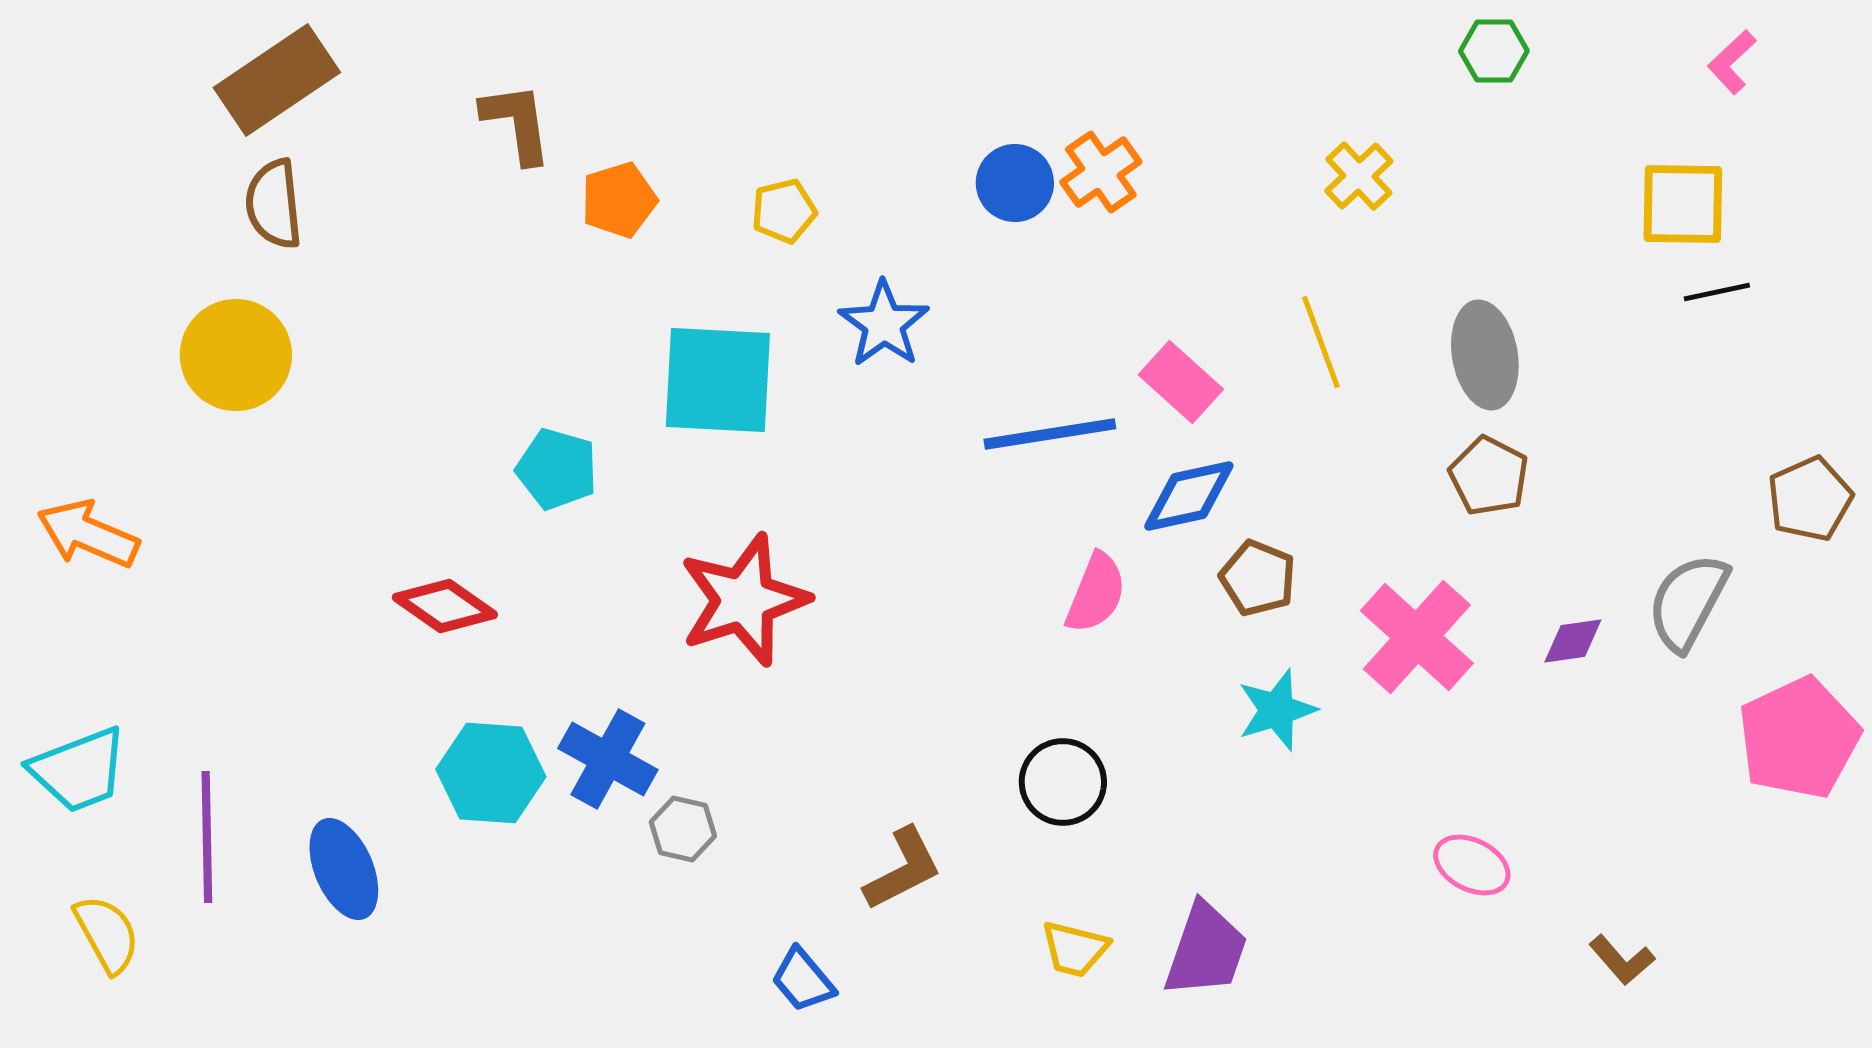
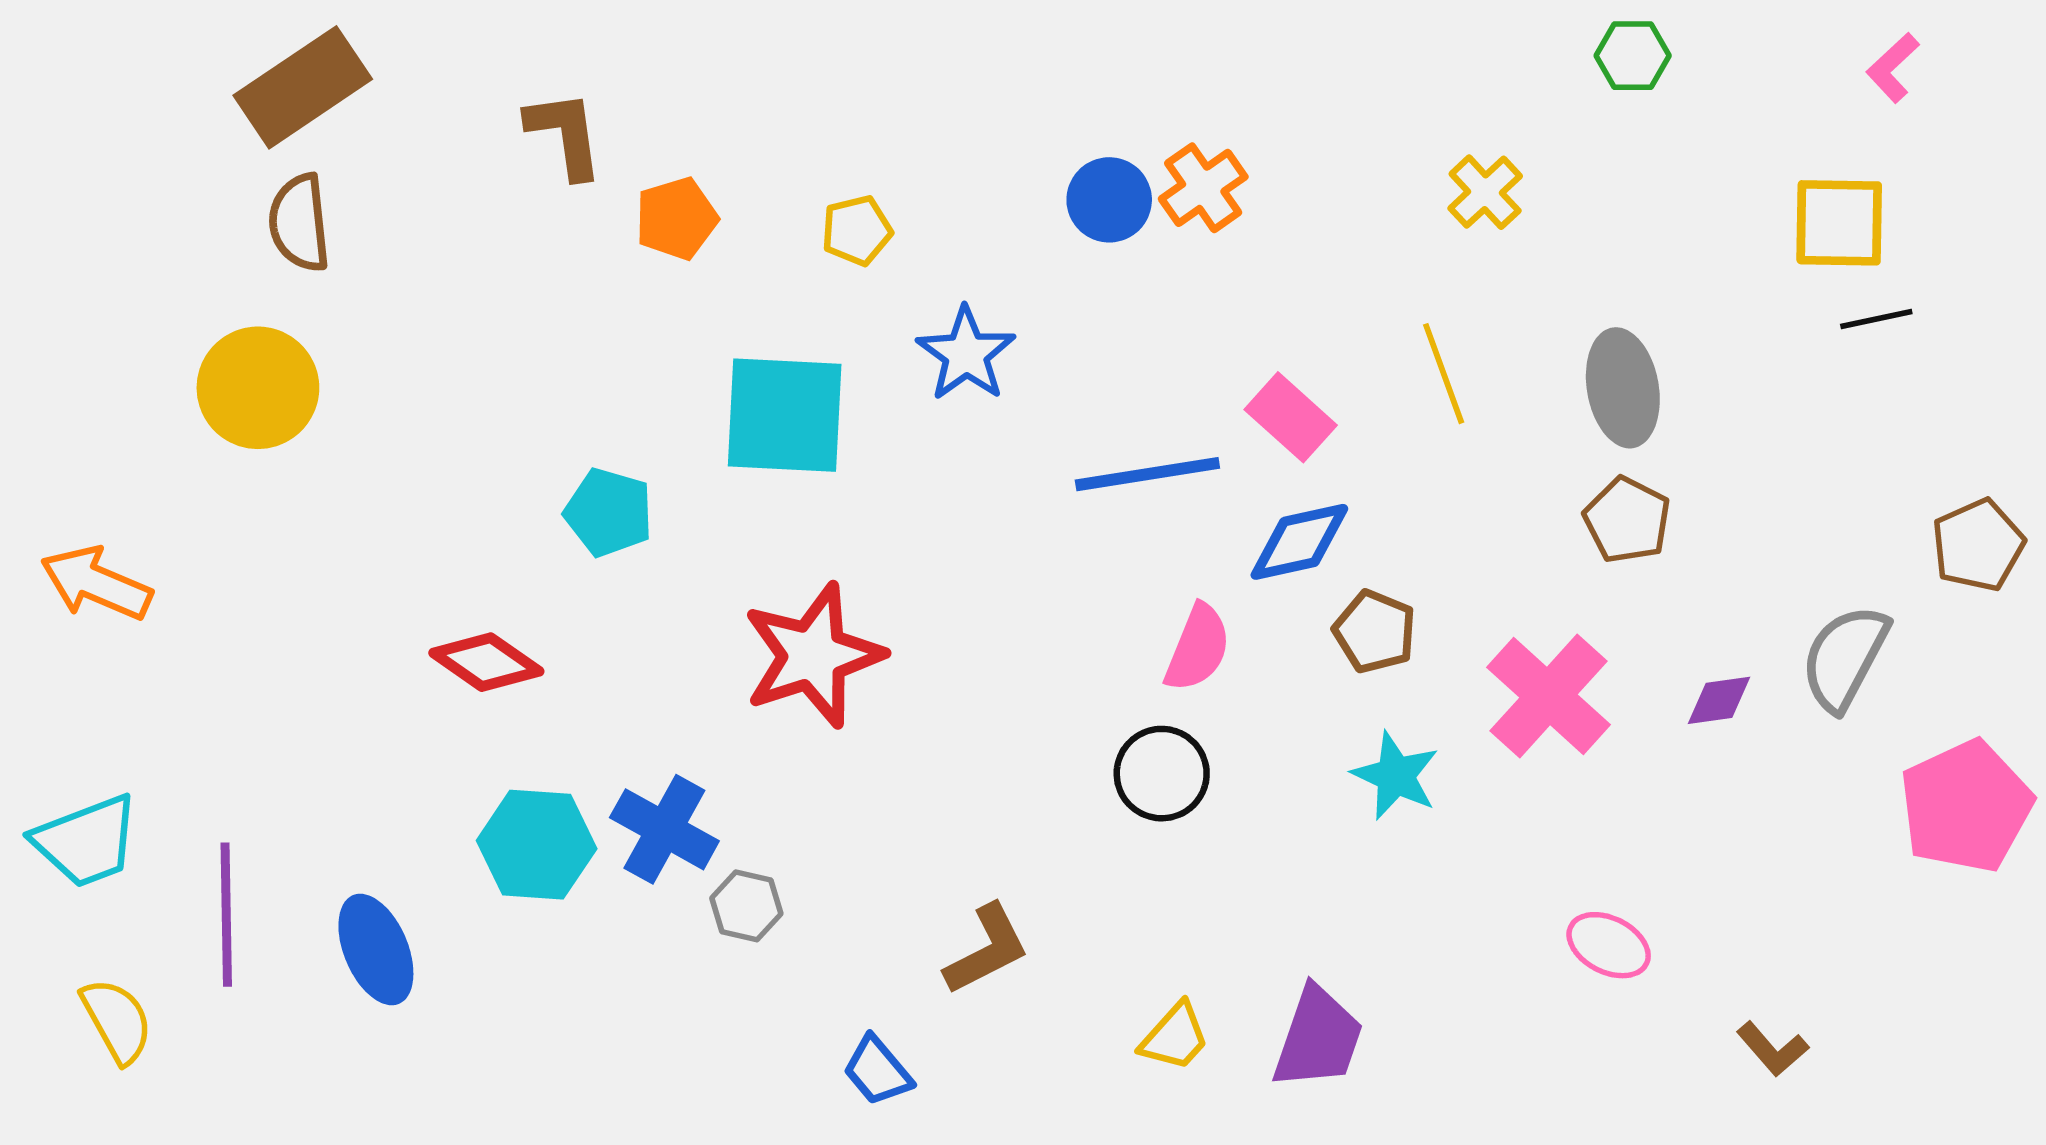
cyan star: (1277, 710) -> (1396, 776), turned -30
black circle: (1063, 782) -> (1162, 774), moved
yellow trapezoid: (1075, 949) -> (1175, 1037), turned -62

